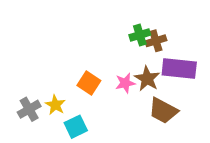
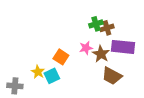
pink star: (125, 83) -> (86, 48), moved
gray cross: (29, 109) -> (15, 86), moved, turned 35
cyan square: (76, 127) -> (52, 76), moved

